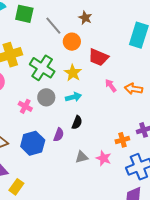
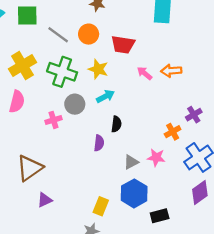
gray line: (53, 26) -> (58, 35), moved
pink cross: (25, 106) -> (53, 120), turned -32
blue hexagon: (33, 143) -> (134, 193), moved
yellow rectangle: (16, 187) -> (101, 206), moved

